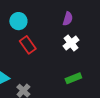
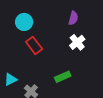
green rectangle: (73, 78) -> (63, 77), moved

